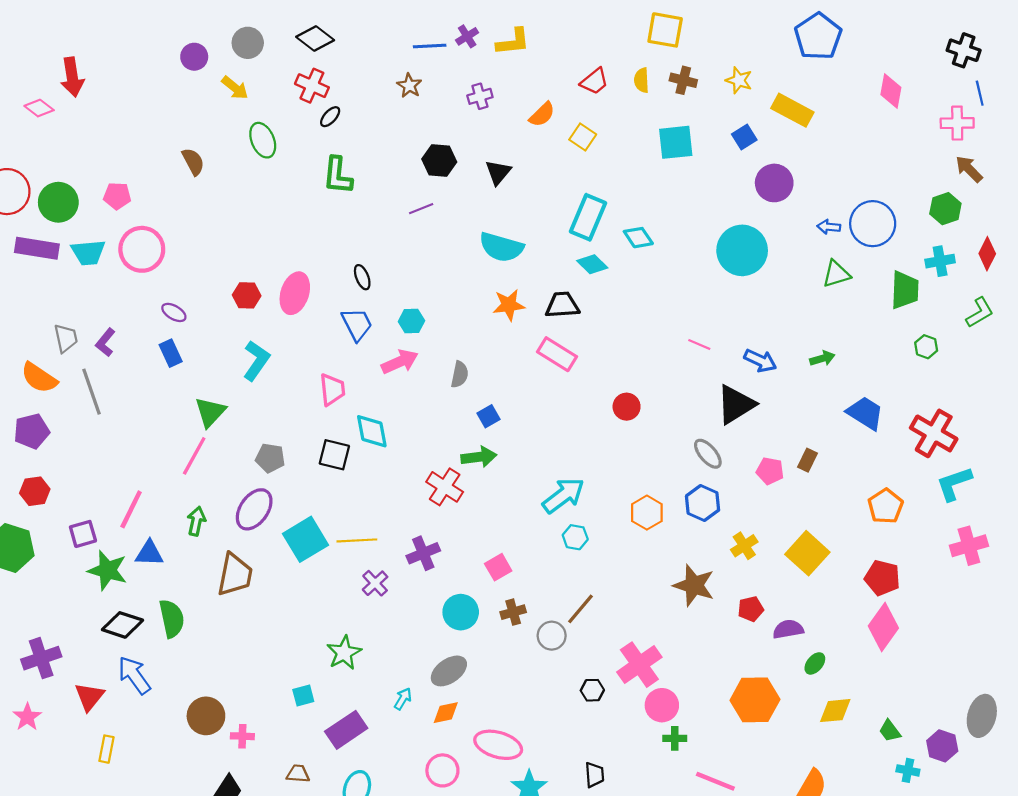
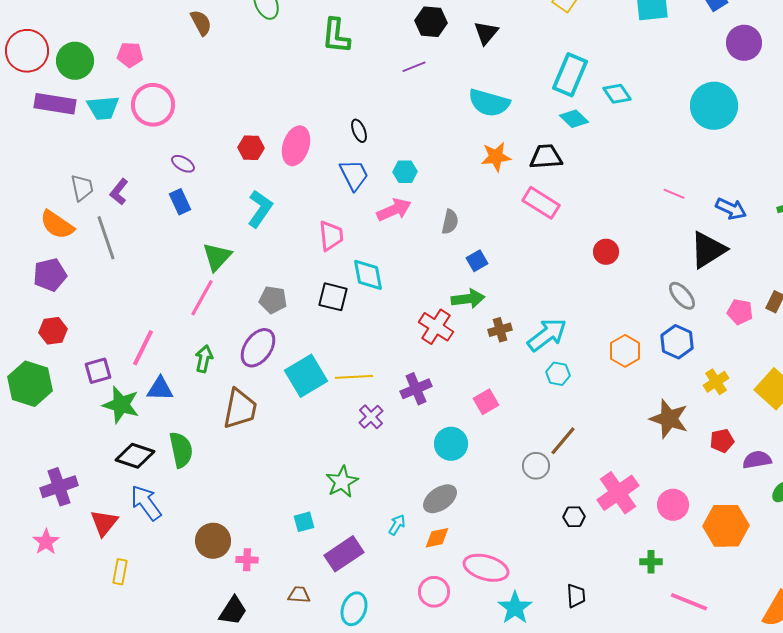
brown cross: (513, 612) -> (500, 330), moved
pink circle: (662, 705) -> (673, 505), moved

